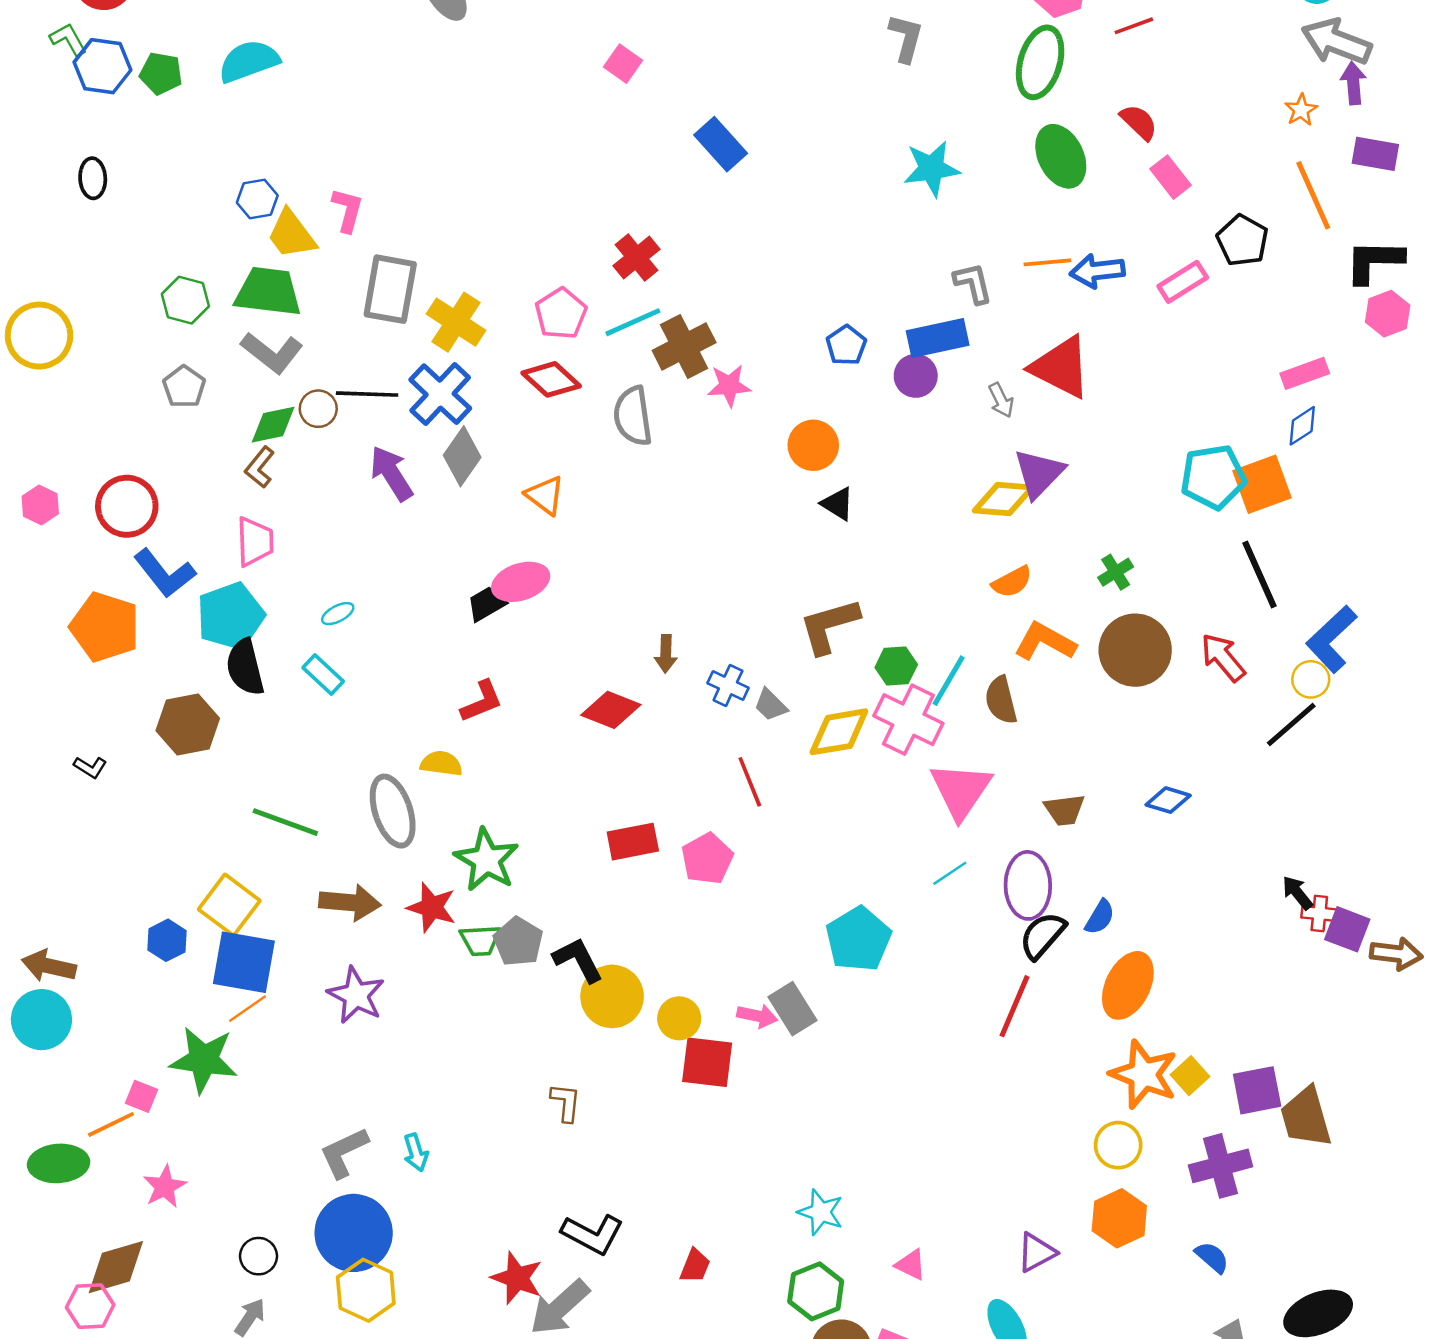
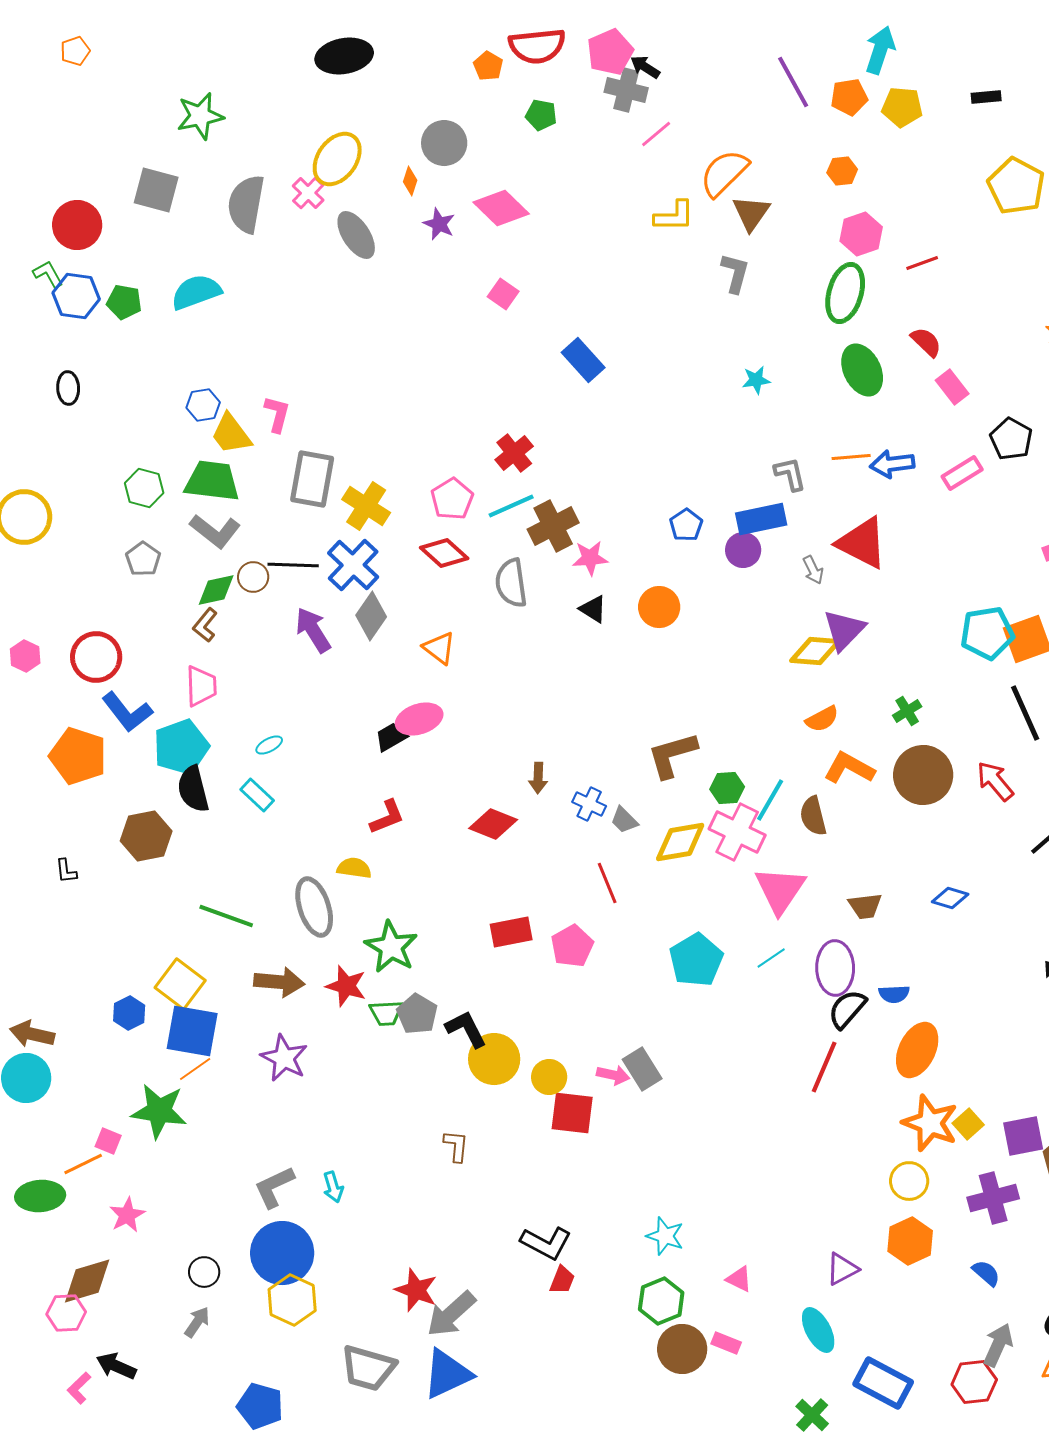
cyan star: (932, 169) -> (756, 380), size x0.6
black triangle: (838, 504) -> (593, 609), moved
black L-shape: (90, 767) -> (66, 871), turned 52
blue semicircle: (1100, 917) -> (894, 994), turned 56
cyan pentagon: (858, 939) -> (696, 960), moved
black L-shape: (593, 1234) -> (546, 1243), moved

